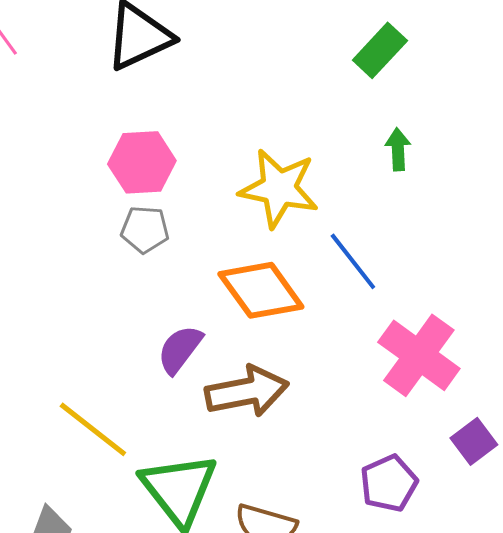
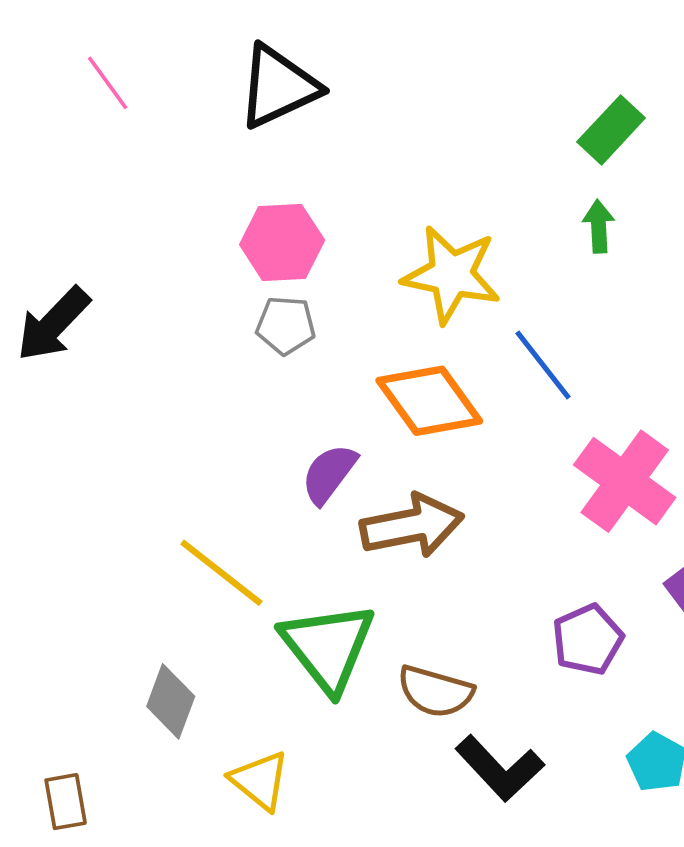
green rectangle: (380, 50) -> (611, 130), moved

